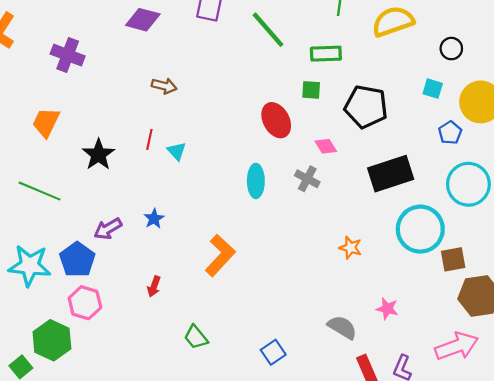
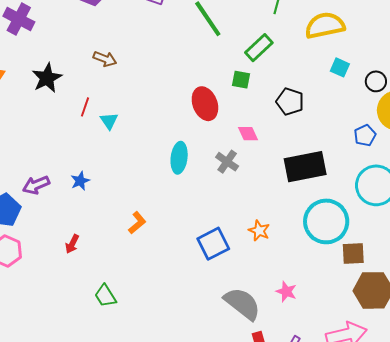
black circle: (451, 49) -> (376, 81), moved
green rectangle: (326, 54) -> (259, 48), turned -48
cyan square: (433, 89) -> (340, 67), moved
black pentagon: (366, 107) -> (290, 102), size x0.7
black star: (98, 155) -> (47, 78), moved
orange L-shape: (220, 255) -> (137, 223), size x0.6
gray semicircle: (342, 327) -> (242, 304), size x1.4
blue square: (273, 352) -> (213, 244), moved, size x1.4

